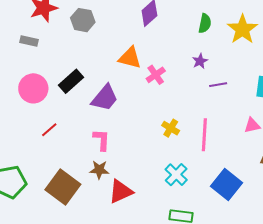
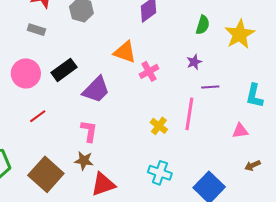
gray rectangle: (29, 41) -> (36, 30), moved
pink line: (204, 135) -> (189, 114), moved
cyan cross: (176, 175) -> (160, 173), turned -30

